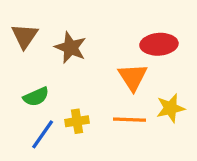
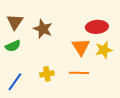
green semicircle: (36, 97) -> (13, 46), moved
yellow star: (170, 108) -> (104, 50), moved
blue line: (43, 134) -> (15, 82), moved

